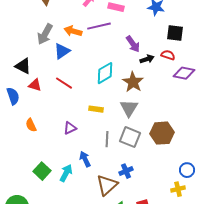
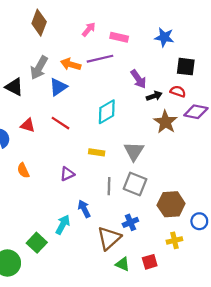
black triangle: (23, 66) -> (14, 87), moved
brown star: (133, 82) -> (165, 122), moved
brown hexagon: (162, 133) -> (171, 204), moved
green square: (42, 171) -> (37, 243), moved
yellow cross: (178, 189) -> (174, 240), moved

